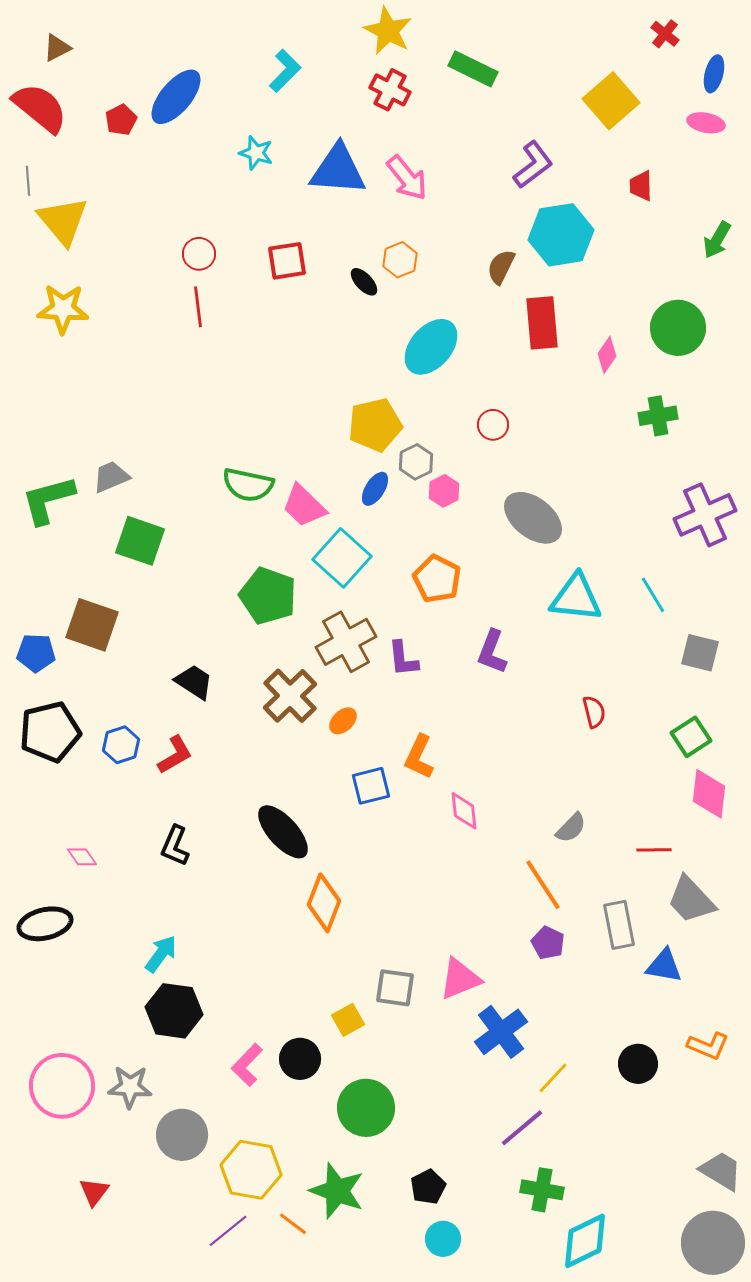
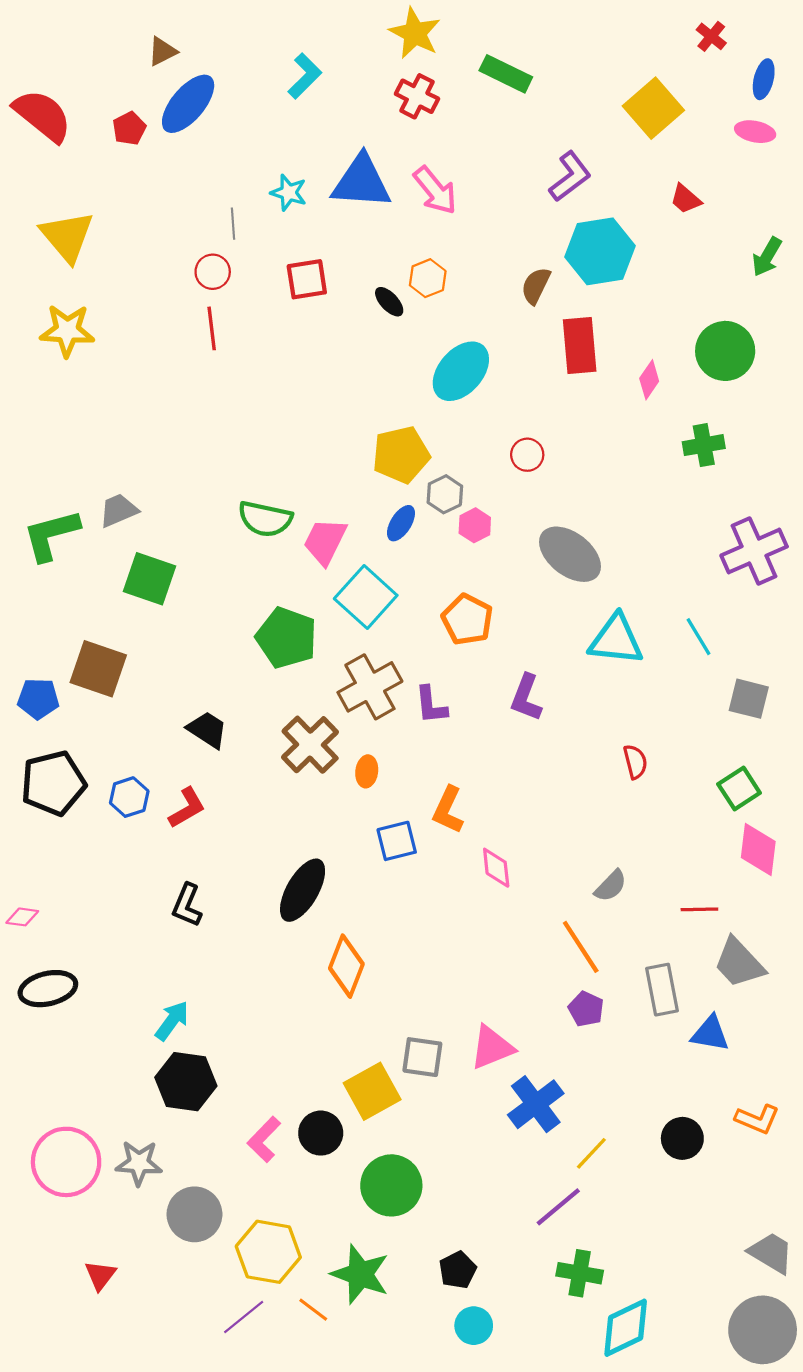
brown triangle: (57, 48) -> (162, 51), moved
cyan star: (256, 153) -> (289, 193), moved
gray line: (28, 181) -> (233, 224), moved
red trapezoid: (641, 186) -> (686, 199), turned -48
pink trapezoid: (304, 506) -> (325, 541), turned 72
orange ellipse: (343, 721) -> (367, 771), turned -40
black ellipse: (283, 832) -> (303, 890), turned 72
pink diamond: (82, 857) -> (22, 917), moved, turned -48
yellow square: (348, 1020) -> (372, 1091), size x1.6

